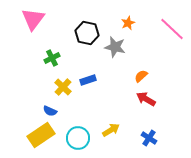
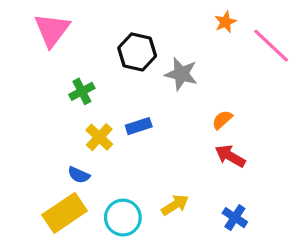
orange star: (128, 23) -> (225, 22), moved

